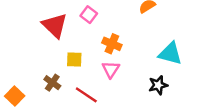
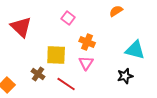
red triangle: (55, 26) -> (21, 27), moved
yellow square: (74, 60) -> (56, 55), size x1.5

